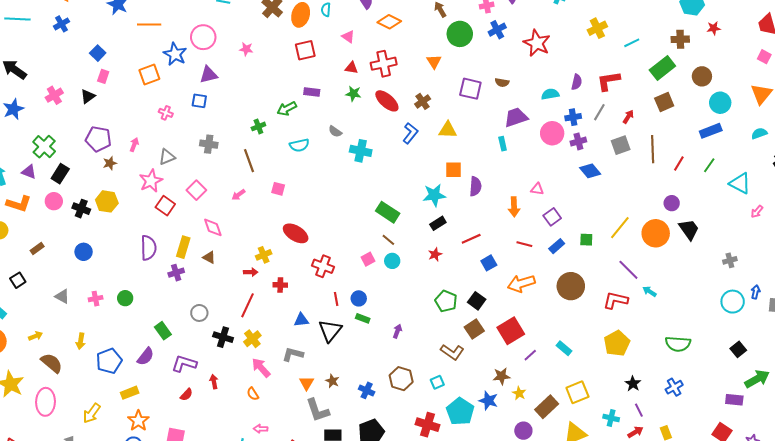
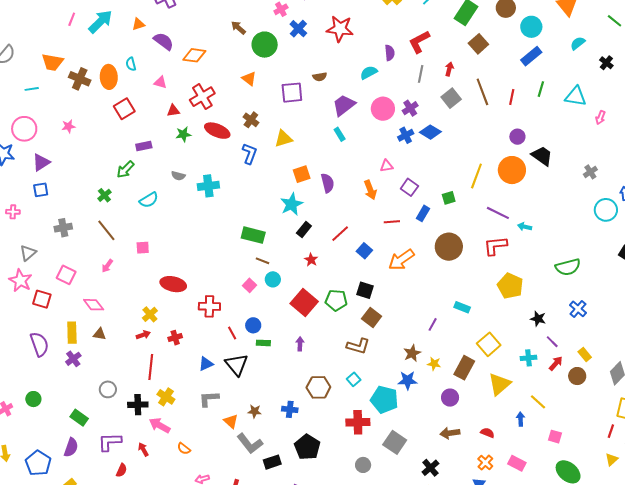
blue cross: (573, 117) -> (406, 135), moved
red square: (511, 331) -> (304, 303), moved
pink arrow: (261, 368) -> (160, 425), moved

